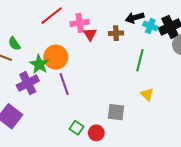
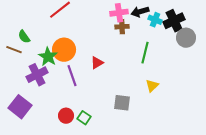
pink cross: (80, 23) -> (119, 13), moved
red triangle: (90, 34) -> (97, 63), moved, turned 32
yellow triangle: (147, 94) -> (152, 86), turned 32
red circle: (96, 133) -> (66, 116), moved

